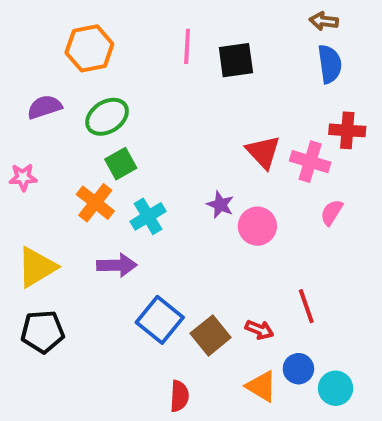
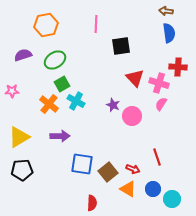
black square: (236, 60) -> (121, 46), moved
pink semicircle: (332, 212) -> (161, 104), moved
cyan cross: (148, 216) -> (76, 101), moved, turned -30
blue square: (160, 320) -> (82, 164), turned -30
orange triangle: (261, 386) -> (128, 189), moved

